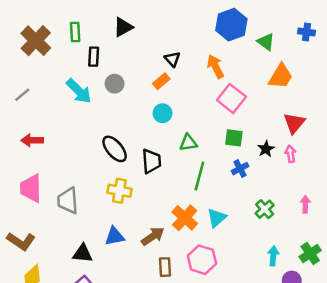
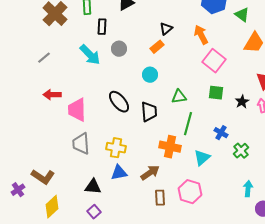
black triangle: (172, 59) -> (166, 29), turned 32
cyan circle: (163, 113) -> (150, 75), moved
blue cross: (240, 169) -> (221, 133), moved, turned -32
pink trapezoid: (31, 188) -> (77, 110), moved
yellow cross: (119, 191) -> (116, 148), moved
orange cross: (185, 218) -> (170, 147), moved, turned -30

